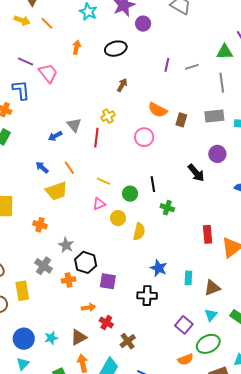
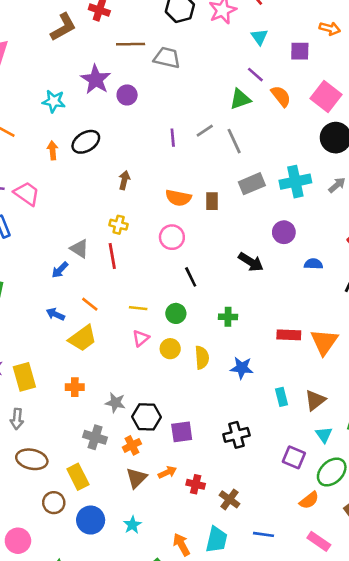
black ellipse: (116, 49) -> (86, 142), moved
gray line: (222, 83) -> (234, 141), moved
yellow cross: (108, 116) -> (119, 225), turned -32
purple circle: (217, 154) -> (284, 232), moved
black line: (153, 184) -> (191, 277), moved
red rectangle: (208, 234) -> (289, 335), turned -66
blue star: (159, 268) -> (242, 368), moved
brown triangle: (79, 337) -> (136, 478), moved
blue circle: (24, 339) -> (91, 520), moved

